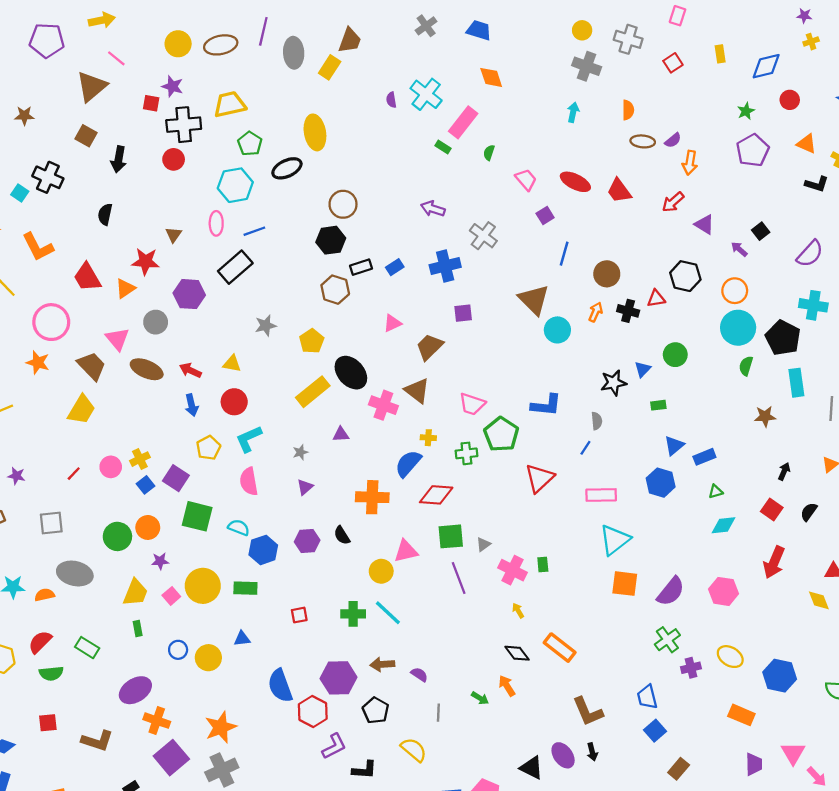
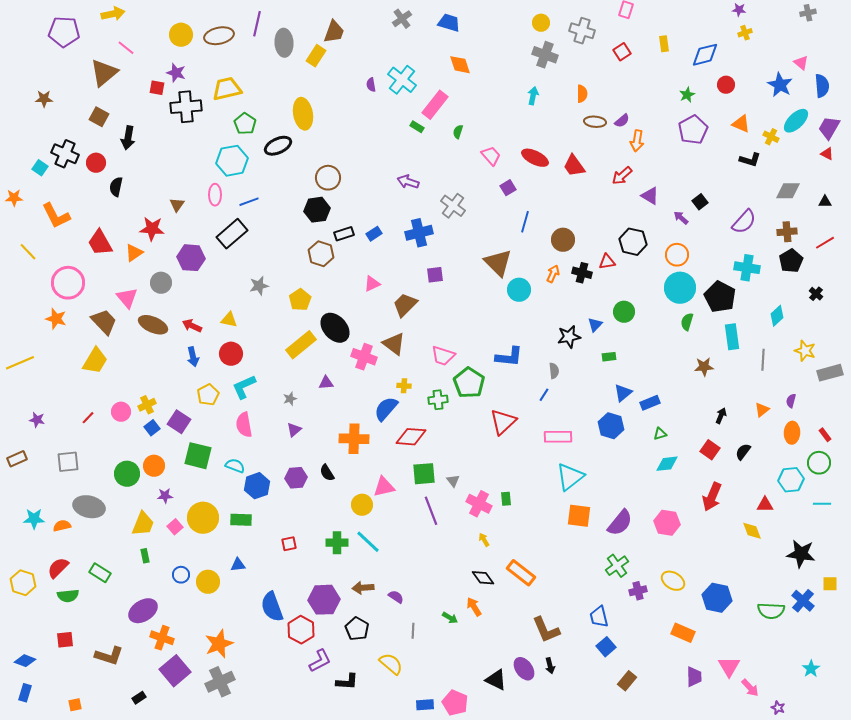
red circle: (174, 159) -> (96, 163), moved
gray triangle: (483, 544) -> (453, 481), turned -32

